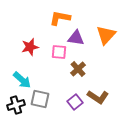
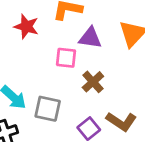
red star: (30, 47) -> (26, 27), moved, turned 30
gray square: (40, 99) -> (48, 109), moved

